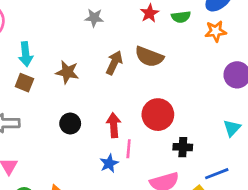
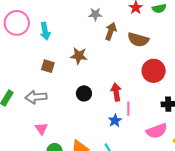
cyan arrow: (26, 54) -> (45, 31), moved
brown arrow: (114, 63) -> (111, 31), moved
red circle: (158, 115) -> (154, 71), moved

